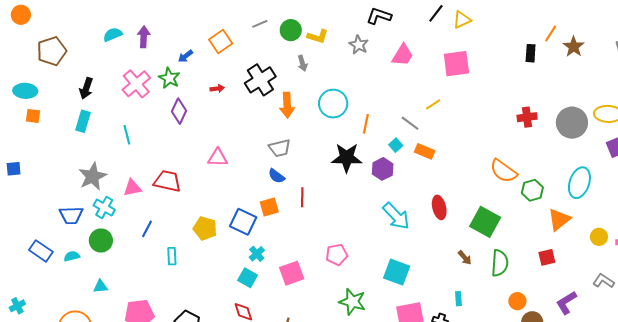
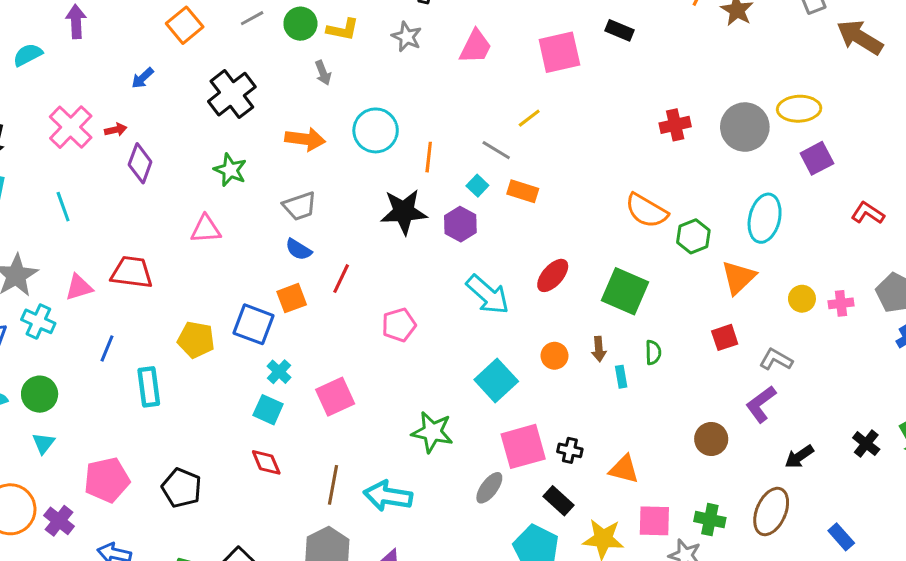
purple arrow: (144, 37) -> (76, 22), moved
orange square: (221, 42) -> (185, 25), moved
black rectangle: (531, 53) -> (620, 30), moved, turned -66
green star: (169, 78) -> (230, 170), moved
black cross: (260, 80) -> (232, 94), moved
red arrow: (217, 89) -> (116, 130), moved
orange arrow: (287, 105) -> (305, 139), turned -75
red line: (302, 197) -> (341, 279), turned 30
red ellipse: (439, 207) -> (553, 275), turned 60
green circle: (101, 240) -> (40, 394), moved
pink pentagon: (337, 255) -> (399, 325), moved
cyan rectangle: (172, 256) -> (149, 387), size x1.4
brown arrow: (465, 258) -> (599, 349), turned 42
green semicircle: (500, 263) -> (653, 352), size x0.6
cyan square: (397, 272) -> (496, 381), turned 32
gray L-shape: (604, 281) -> (776, 360), moved
cyan triangle: (101, 286) -> (43, 443), turned -42
cyan rectangle: (458, 299) -> (621, 377), moved
orange circle: (517, 301) -> (554, 356), moved

